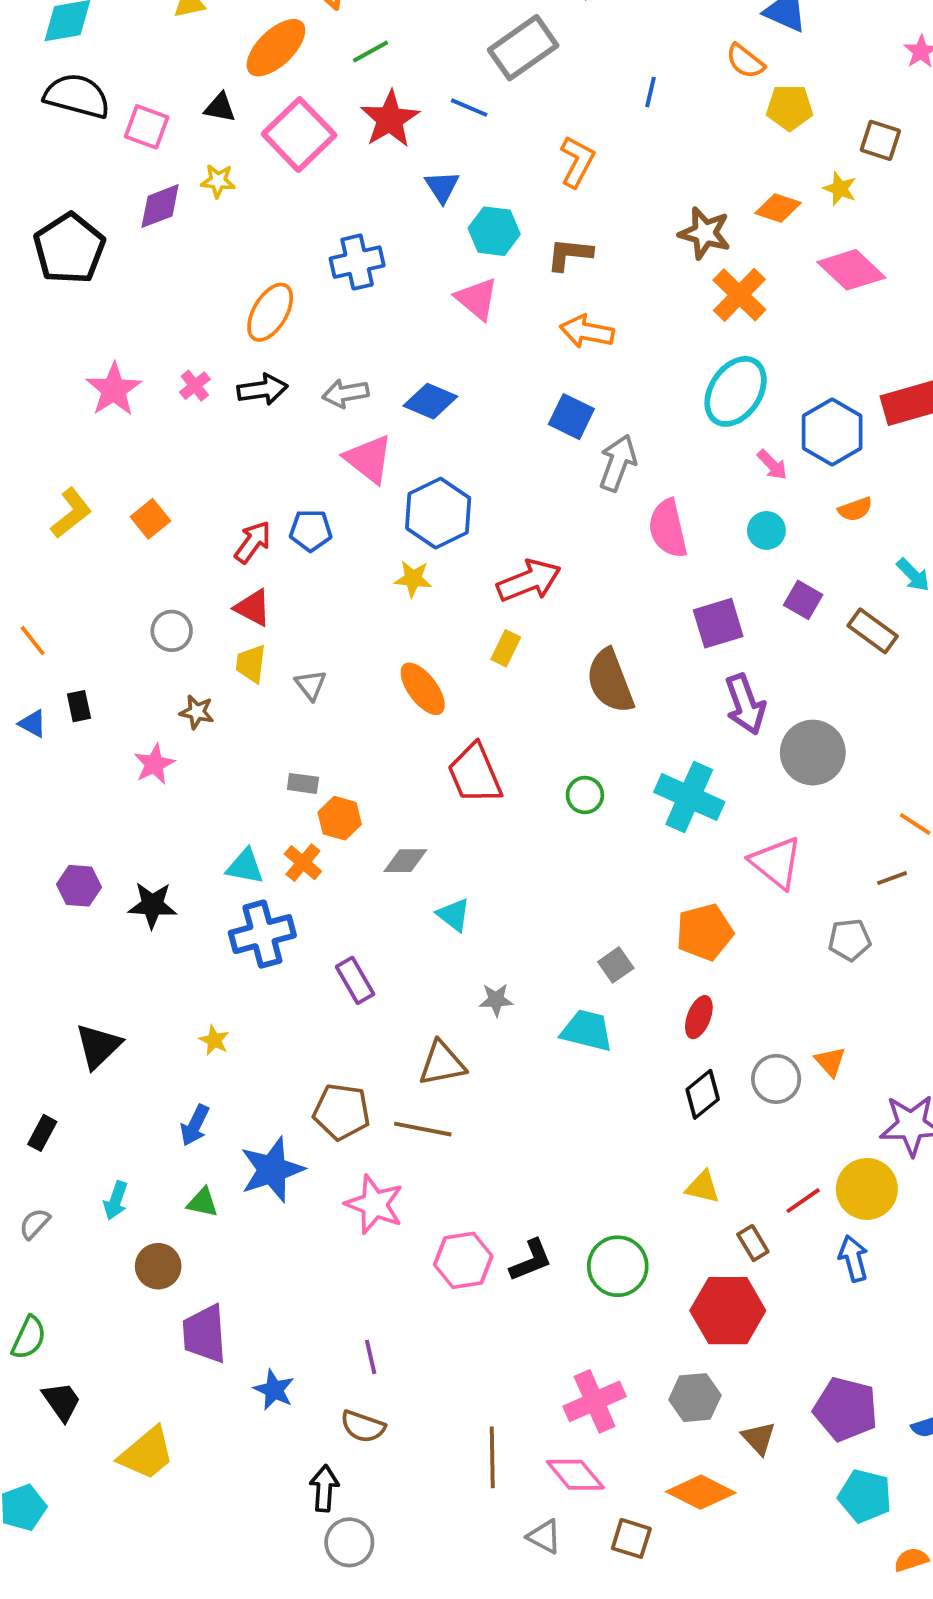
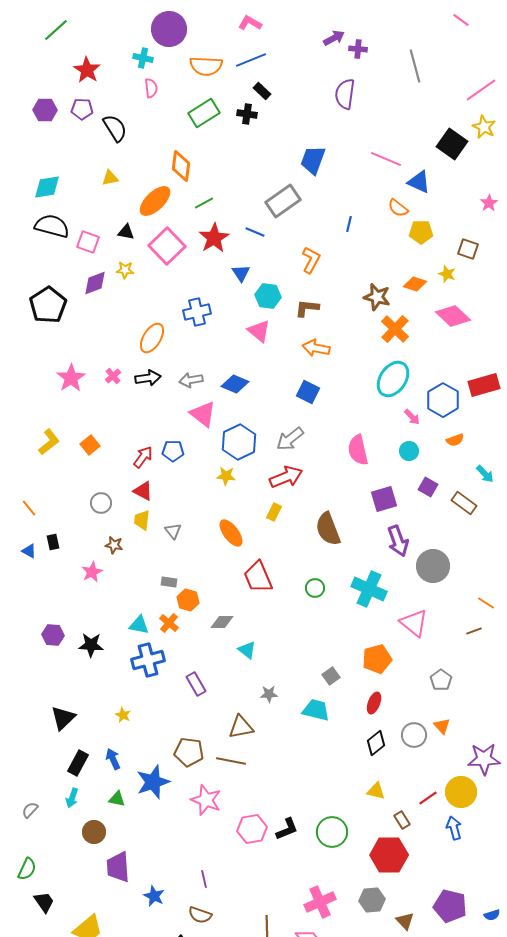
gray arrow: (618, 463) -> (290, 439), moved, turned -148
gray pentagon: (849, 940) -> (441, 680), moved, turned -30
blue arrow: (195, 1125) -> (113, 759), turned 130
black rectangle: (42, 1133) -> (78, 763), moved, size x1.4

